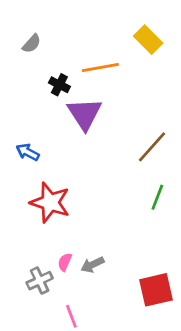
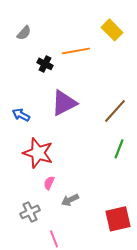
purple triangle: (85, 114) -> (64, 103), moved, turned 36
pink semicircle: (65, 262) -> (49, 183), moved

